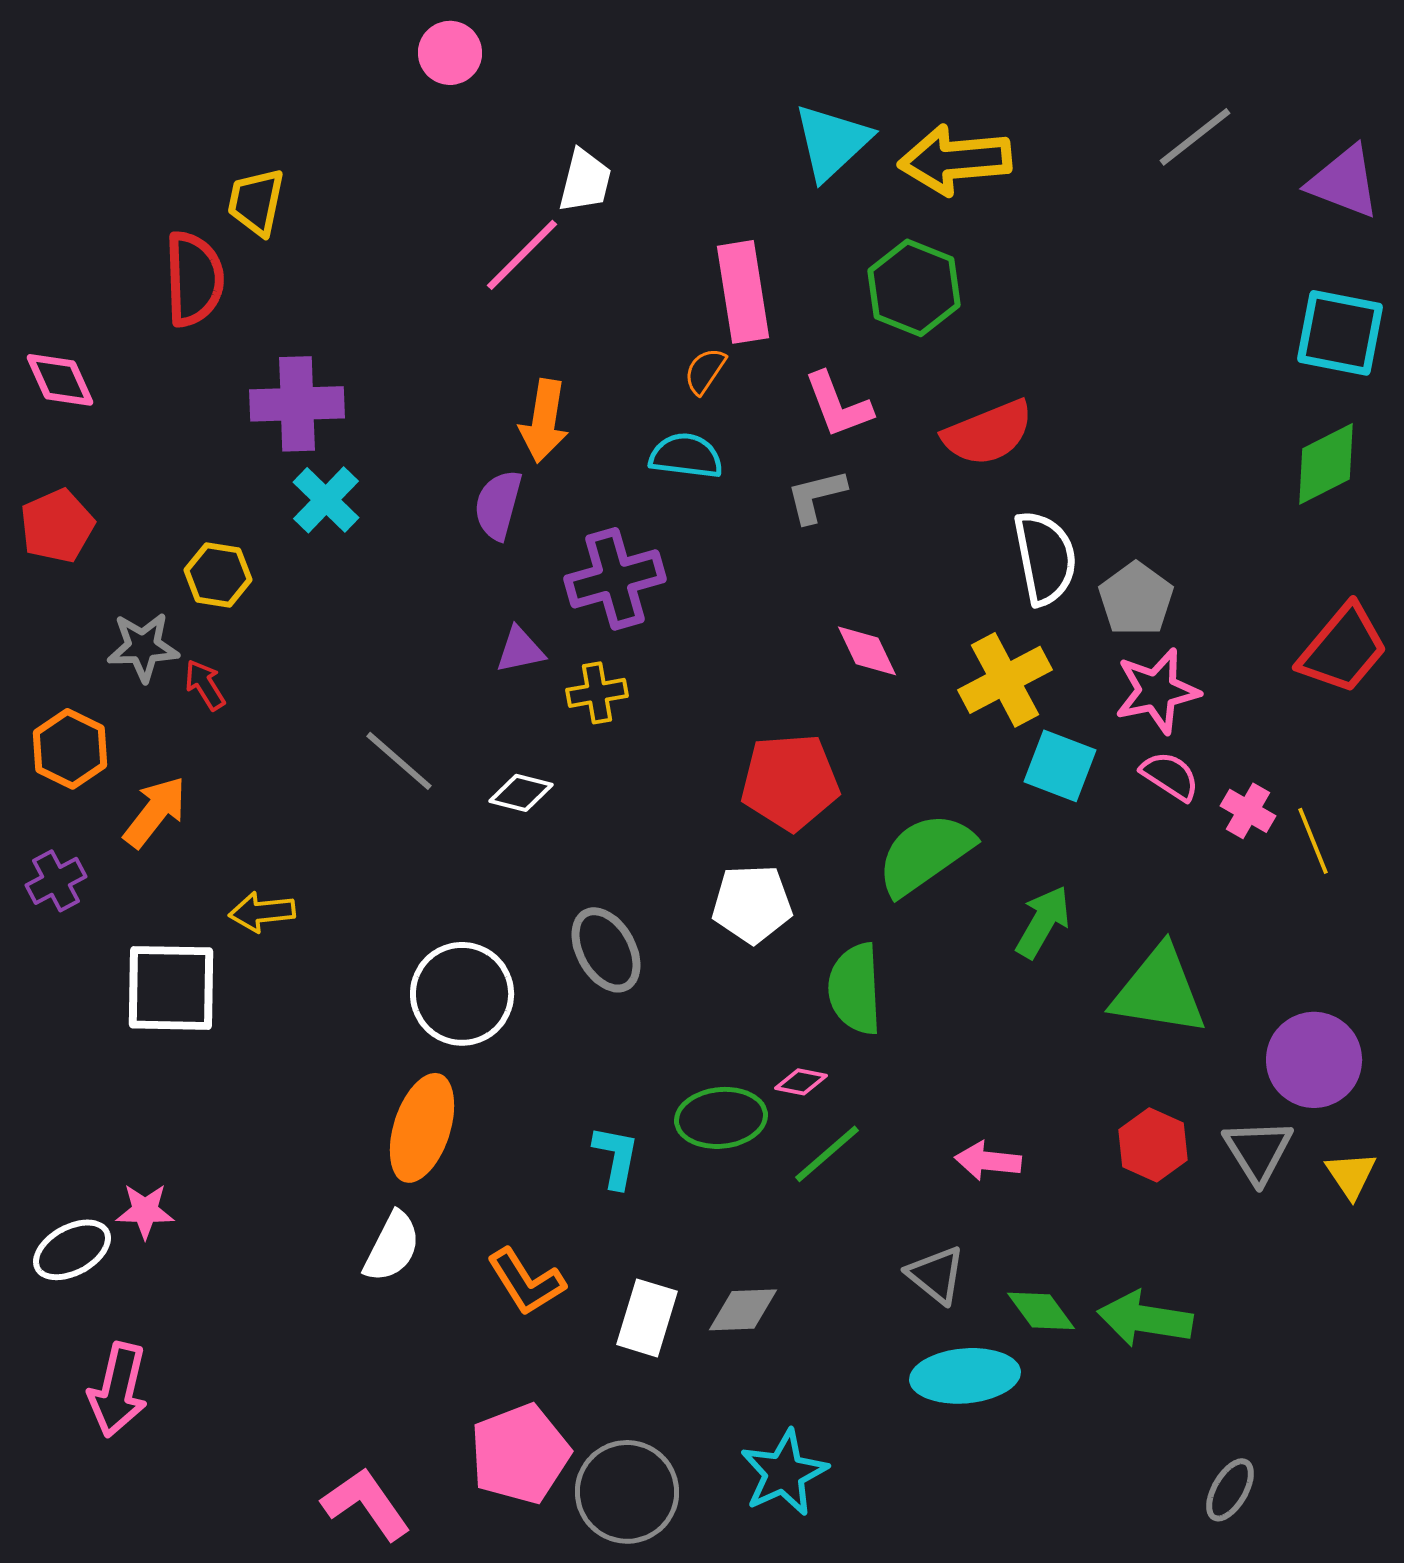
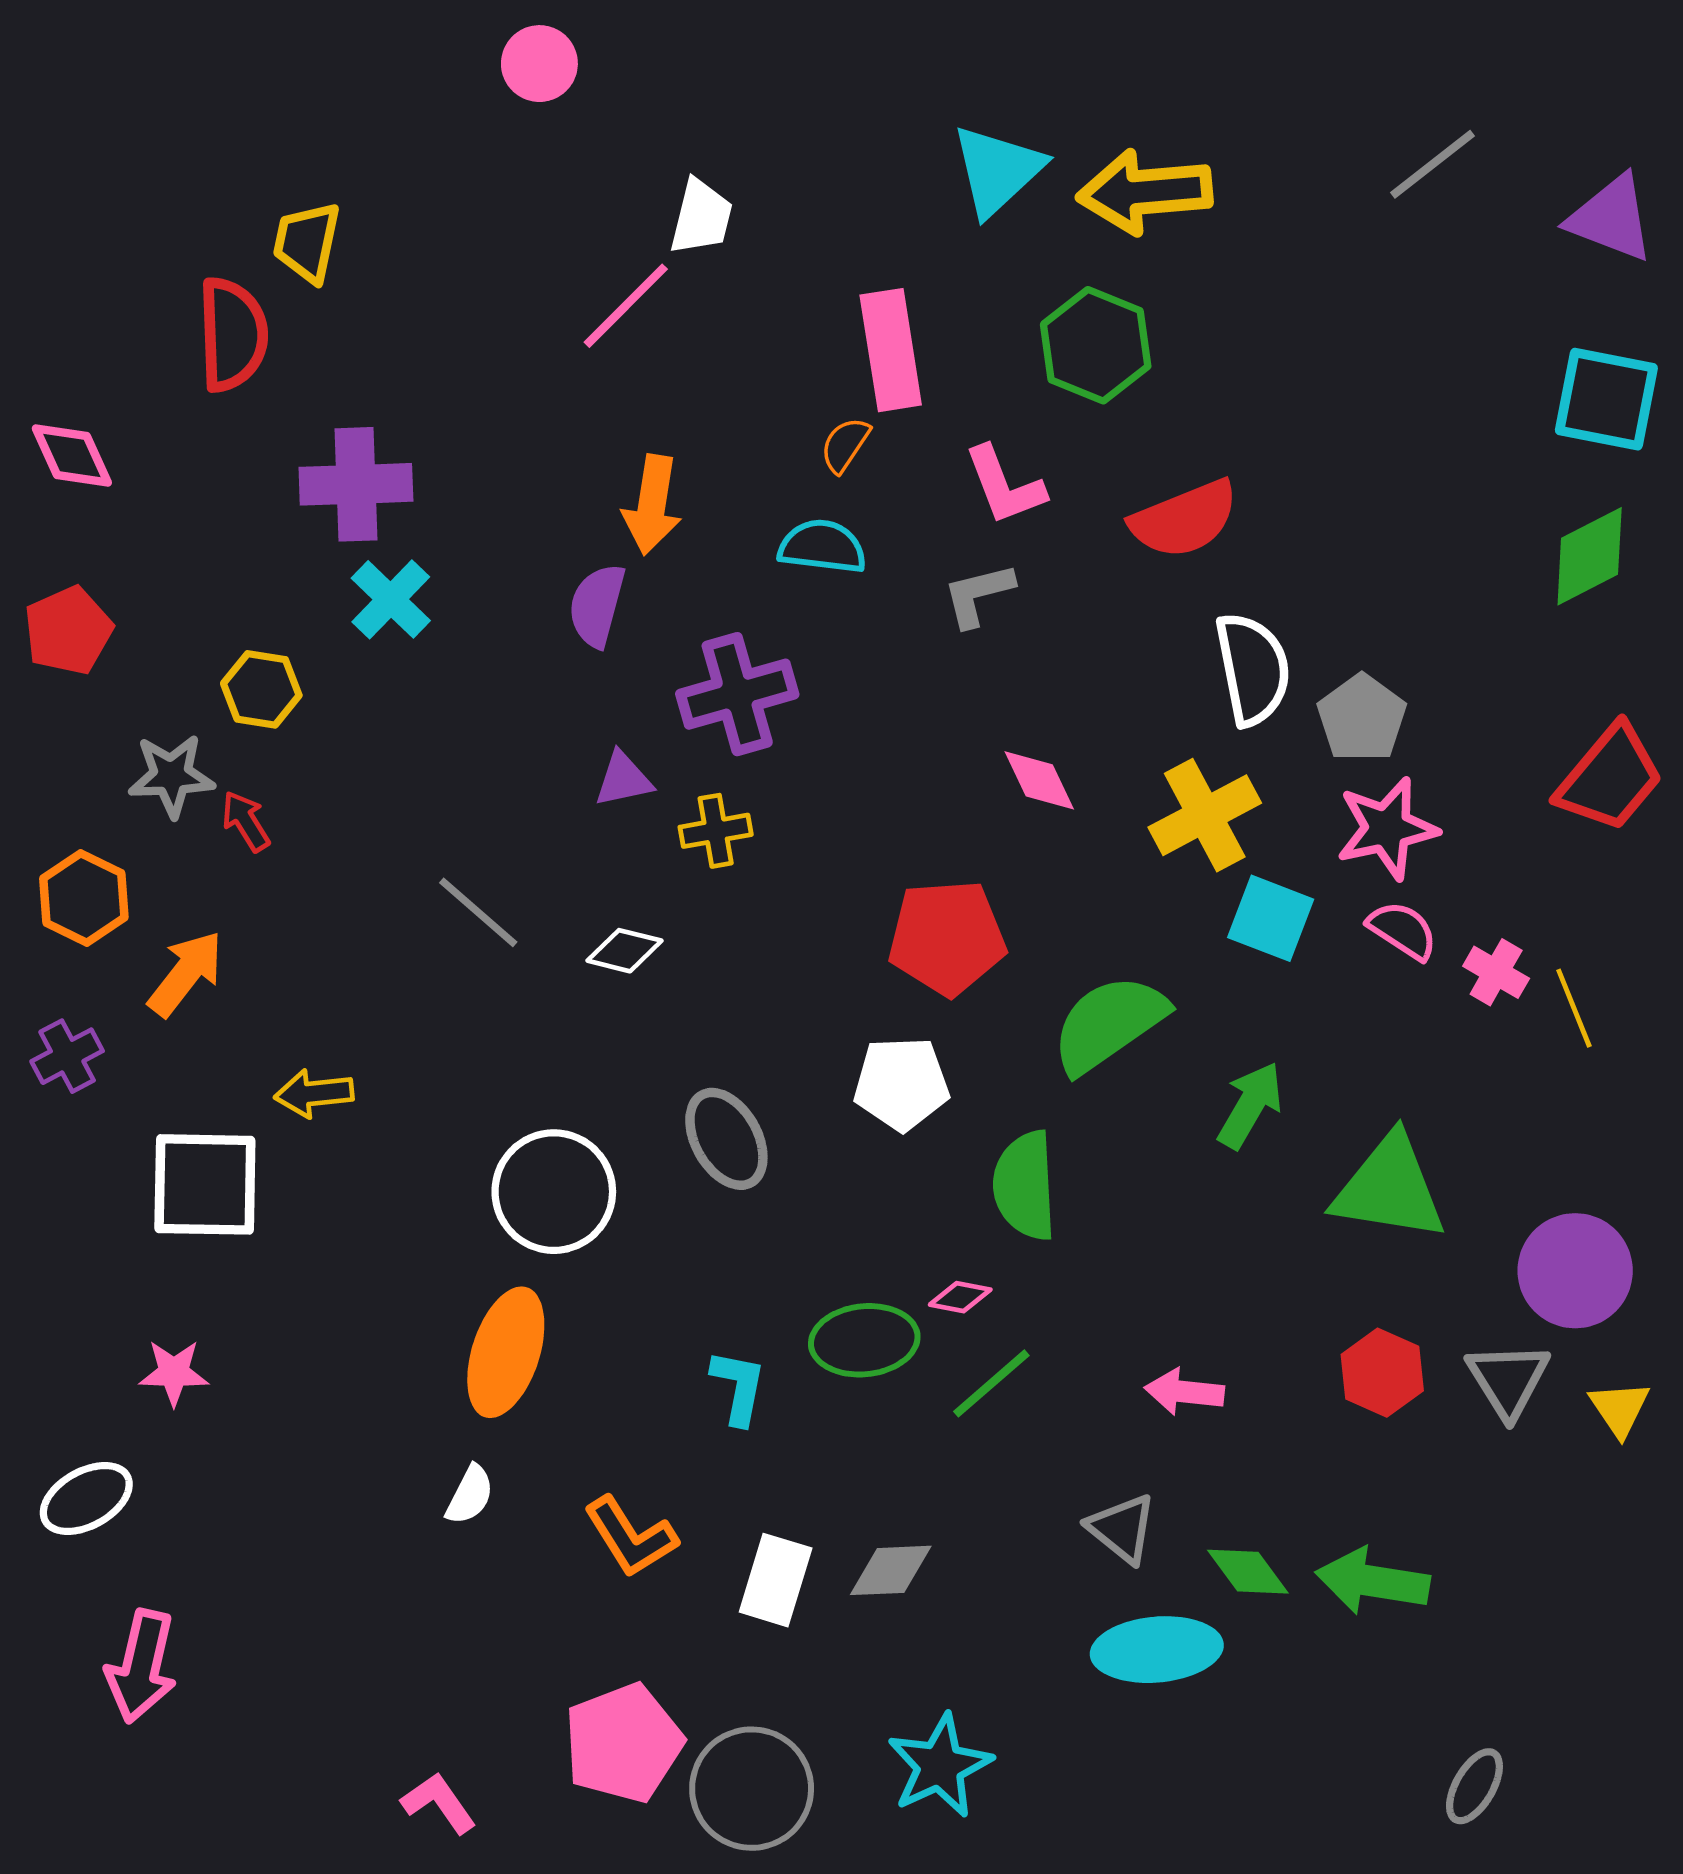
pink star: (145, 1211) -> (174, 1373), moved
white semicircle: (392, 1247) -> (470, 1495), size x0.7
pink L-shape: (366, 1504) -> (439, 1803), size x0.7

